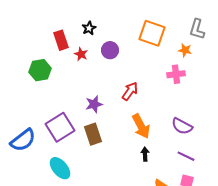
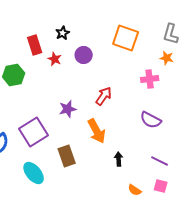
orange star: (185, 50) -> (167, 58), moved
orange arrow: (141, 126) -> (97, 131), moved
purple semicircle: (182, 126) -> (151, 120), moved
brown rectangle: (93, 134) -> (67, 156), moved

